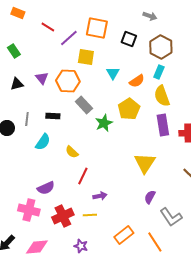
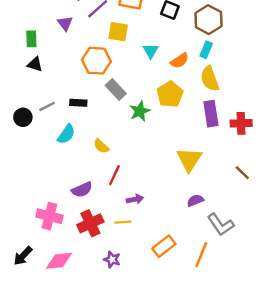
green rectangle: (14, 51) -> (31, 39), moved, turned 32
purple triangle: (42, 78) -> (65, 23), moved
black triangle: (17, 84) -> (35, 64), turned 32
gray line: (27, 119) -> (47, 106), turned 56
purple semicircle: (46, 188) -> (82, 190), moved
purple semicircle: (150, 197) -> (195, 200), turned 40
orange line: (155, 242) -> (201, 255), turned 55

